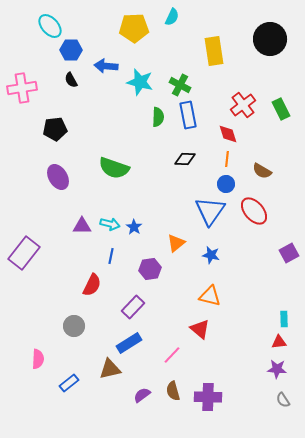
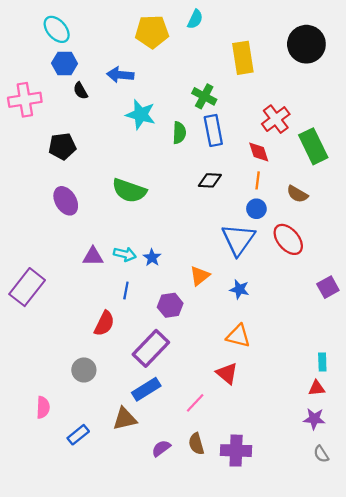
blue hexagon: (71, 50) -> (65, 63), moved
cyan star: (140, 82) -> (141, 115), moved
green rectangle: (281, 109) -> (313, 146), moved, size x1.4
purple rectangle: (133, 307) -> (151, 348), size x1.4

